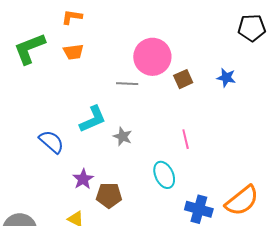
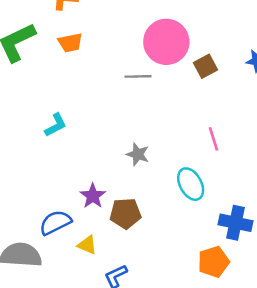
cyan L-shape: (93, 119) -> (56, 125), moved, size x0.7
gray star: (123, 136) -> (138, 154), moved
blue semicircle: (52, 142) -> (55, 222), moved, turned -64

